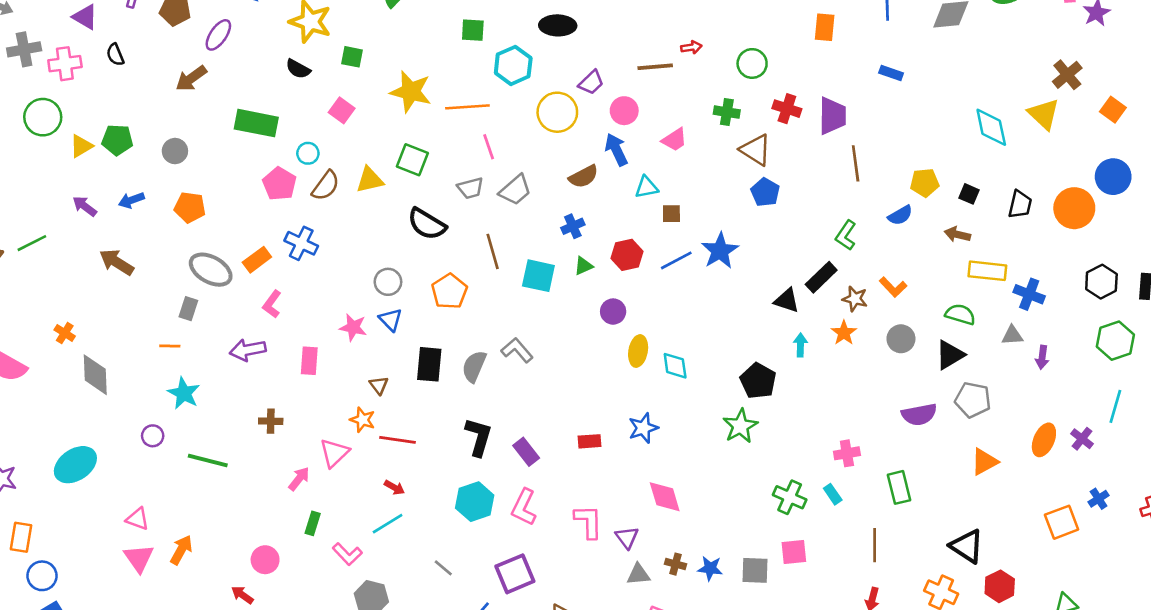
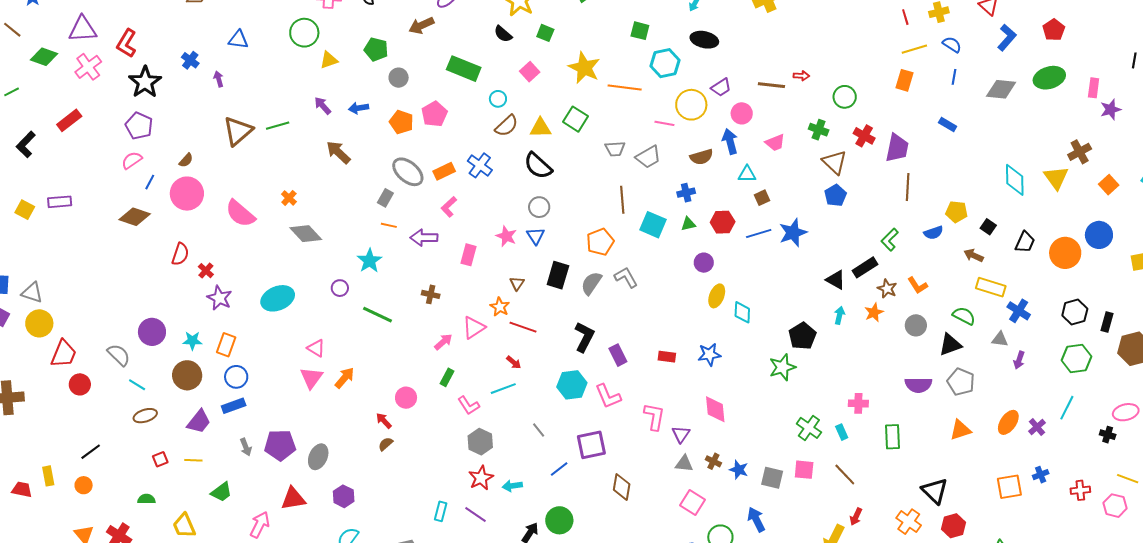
green pentagon: (117, 140) -> (376, 49), moved
pink line: (489, 147) -> (664, 123), moved, turned -72
pink pentagon: (279, 184) -> (434, 114), moved
brown square: (671, 214) -> (762, 198), turned -35
black semicircle: (427, 224) -> (538, 166), moved
orange pentagon: (449, 291) -> (600, 242), moved
orange line: (170, 346) -> (389, 225), moved
gray diamond: (95, 375) -> (306, 234), turned -52
pink L-shape: (524, 507) -> (608, 396), turned -60
brown line: (875, 545) -> (845, 474), moved, turned -55

